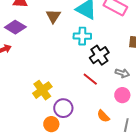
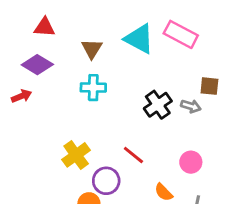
cyan cross: (82, 36) -> (93, 88), moved
gray arrow: (122, 73) -> (191, 106), moved
red line: (90, 79) -> (133, 155), moved

